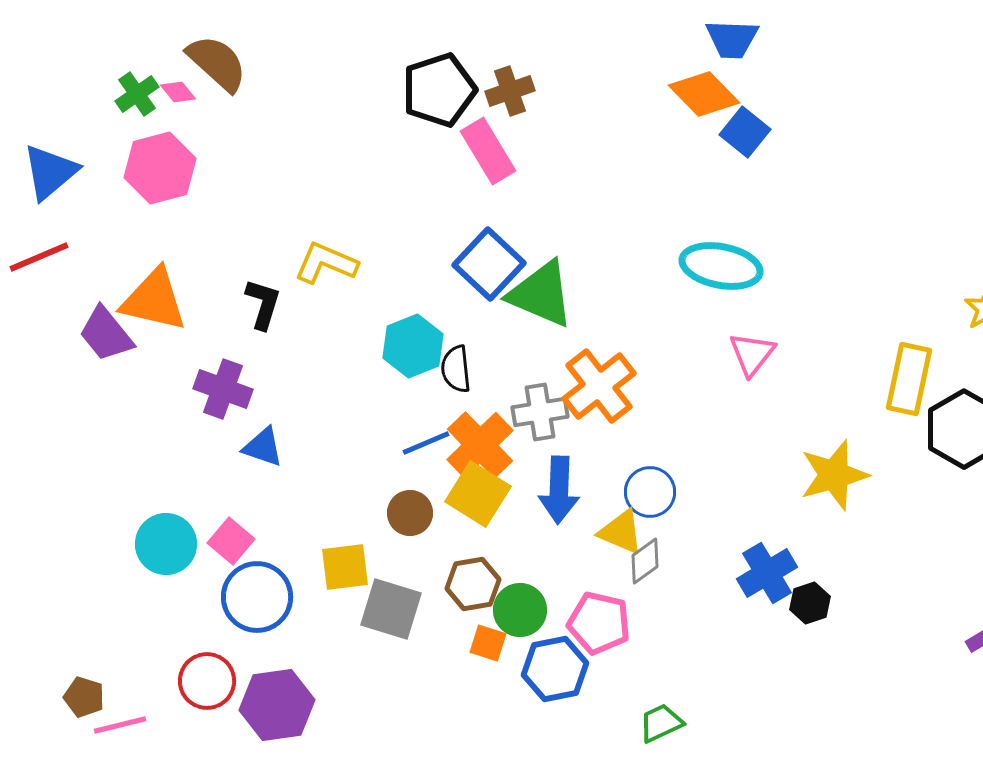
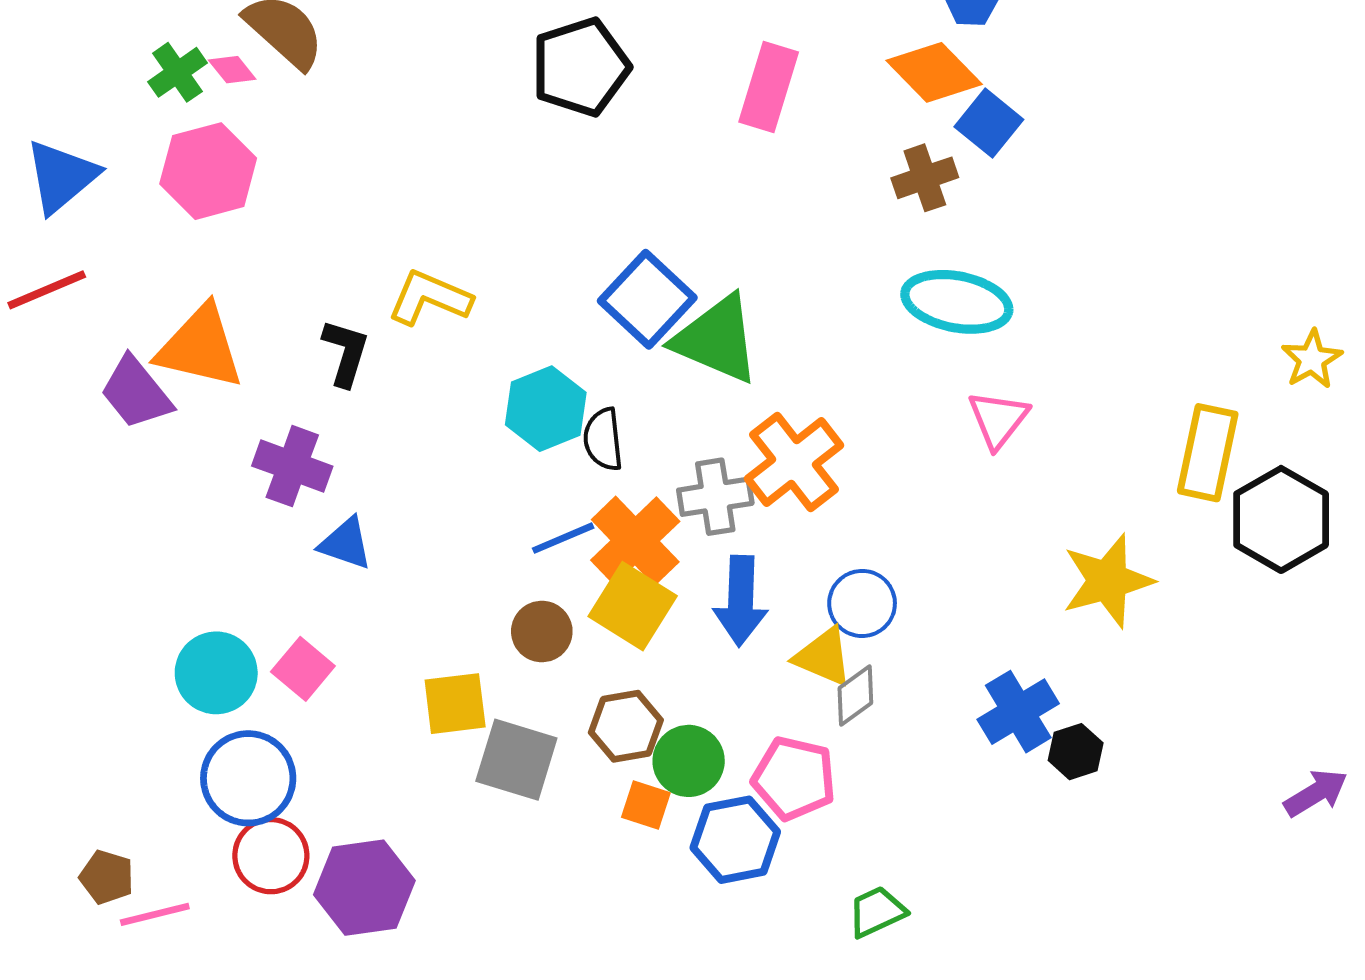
brown cross: (510, 91) -> (925, 178), moved
pink rectangle: (488, 151) -> (769, 87), moved, turned 48
blue circle: (257, 597) -> (248, 778), moved

